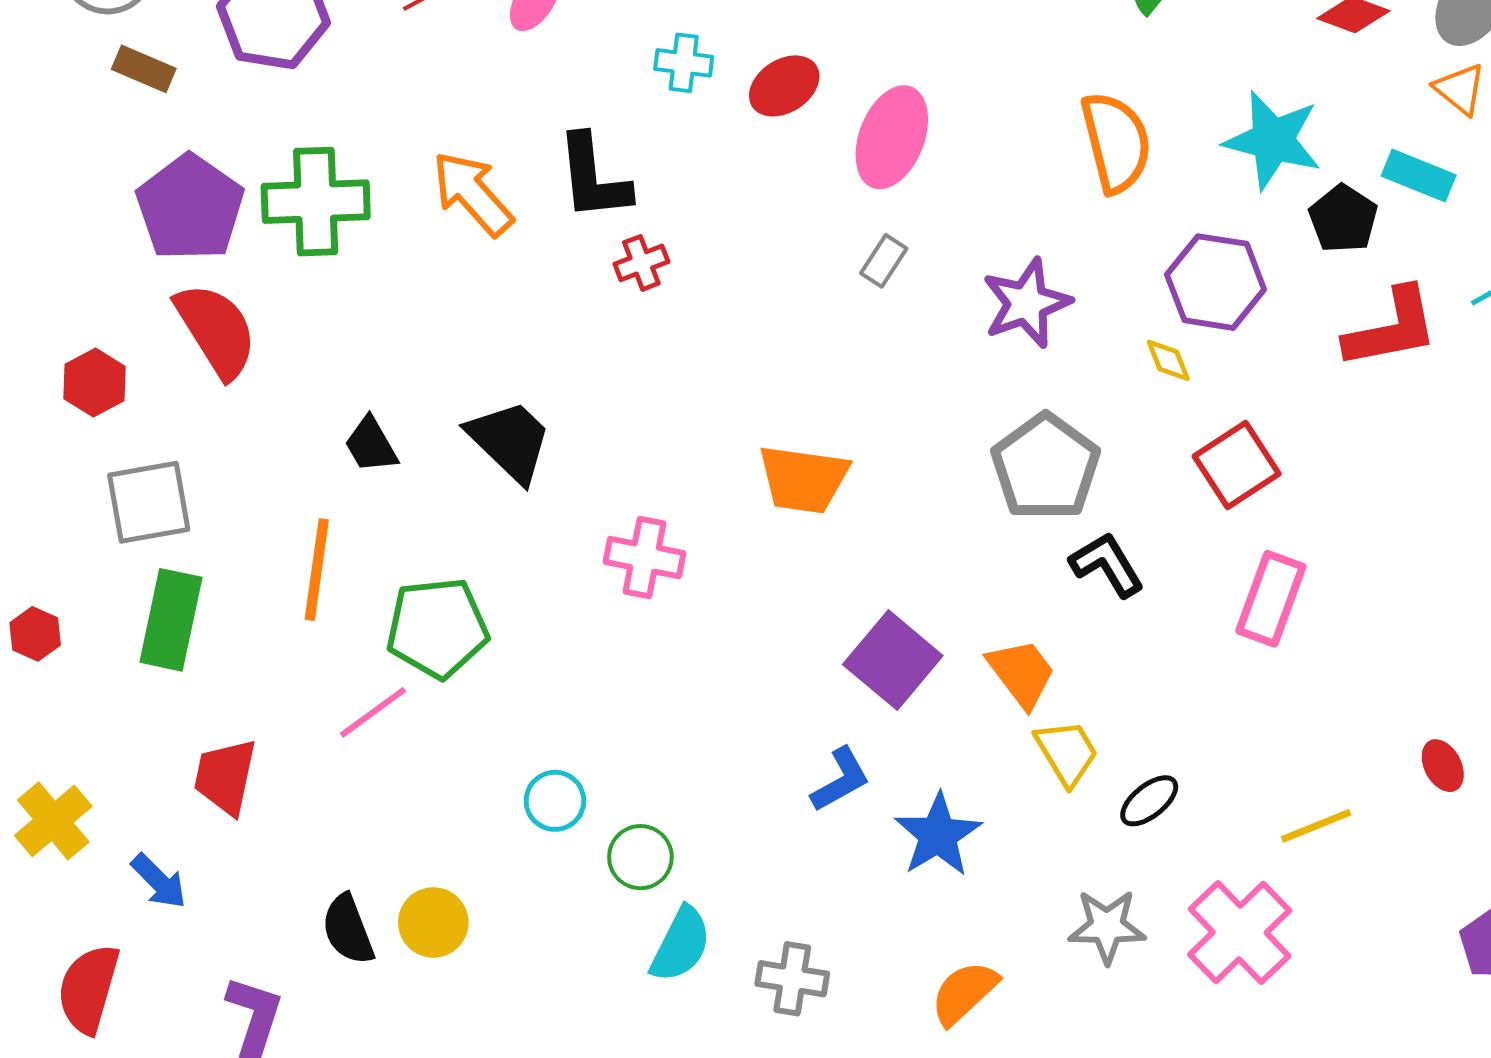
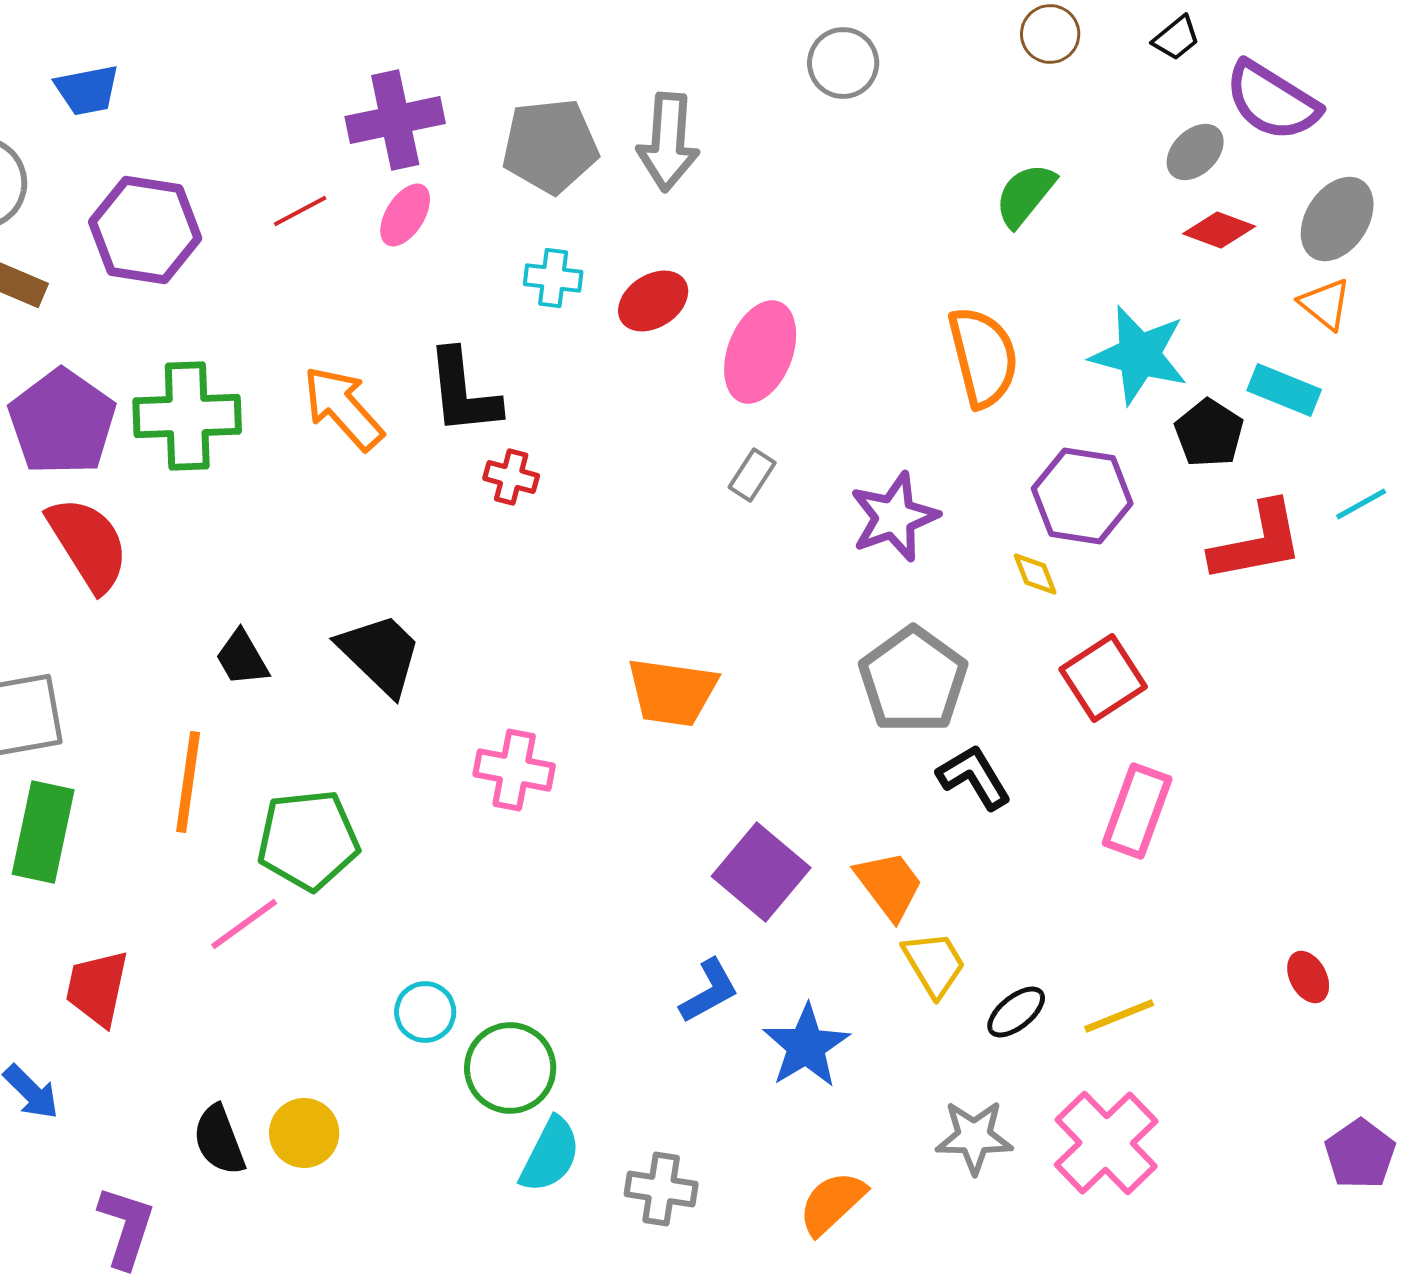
red cross: (641, 263) -> (511, 477), turned 36
yellow line: (1316, 826) -> (1119, 1016), moved
green circle: (640, 857) -> (510, 1068), size x1.4

